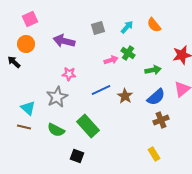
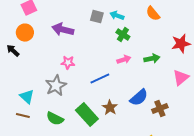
cyan arrow: (127, 27) -> (117, 16), moved, turned -112
gray square: (98, 28) -> (97, 17), turned 32
green cross: (128, 53) -> (123, 35), moved
pink arrow: (111, 60) -> (124, 60), moved
brown star: (125, 96) -> (110, 108), moved
blue semicircle: (156, 97) -> (139, 98), moved

